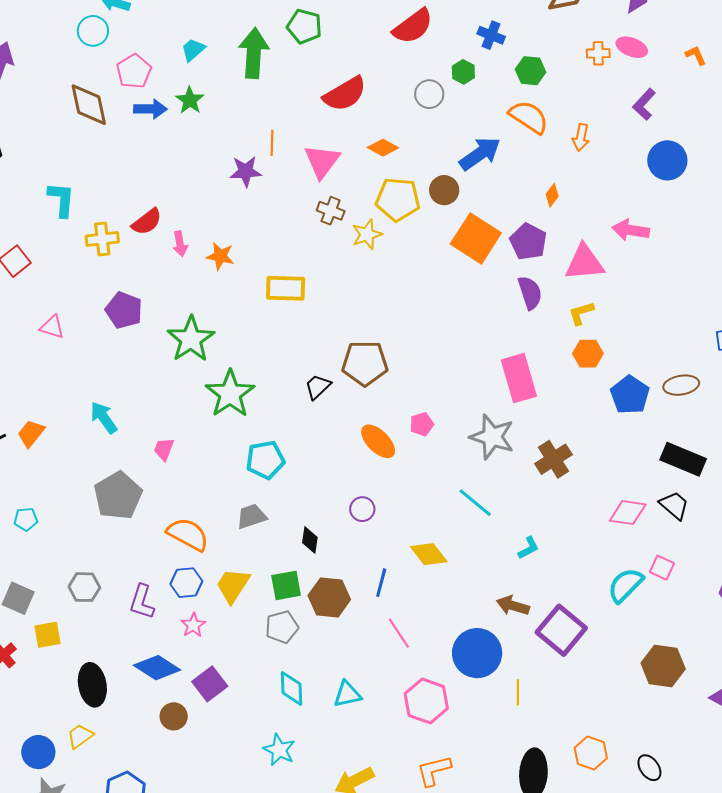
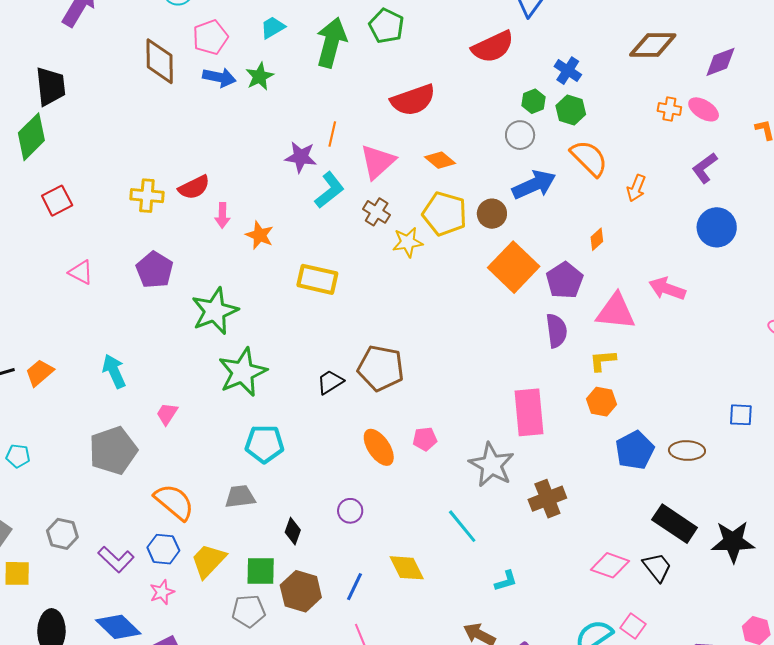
green hexagon: (531, 71) -> (571, 110), moved
gray circle: (429, 94) -> (520, 135), moved
cyan L-shape: (61, 200) -> (329, 190), moved, turned 36
purple L-shape: (142, 602) -> (116, 559), turned -75

